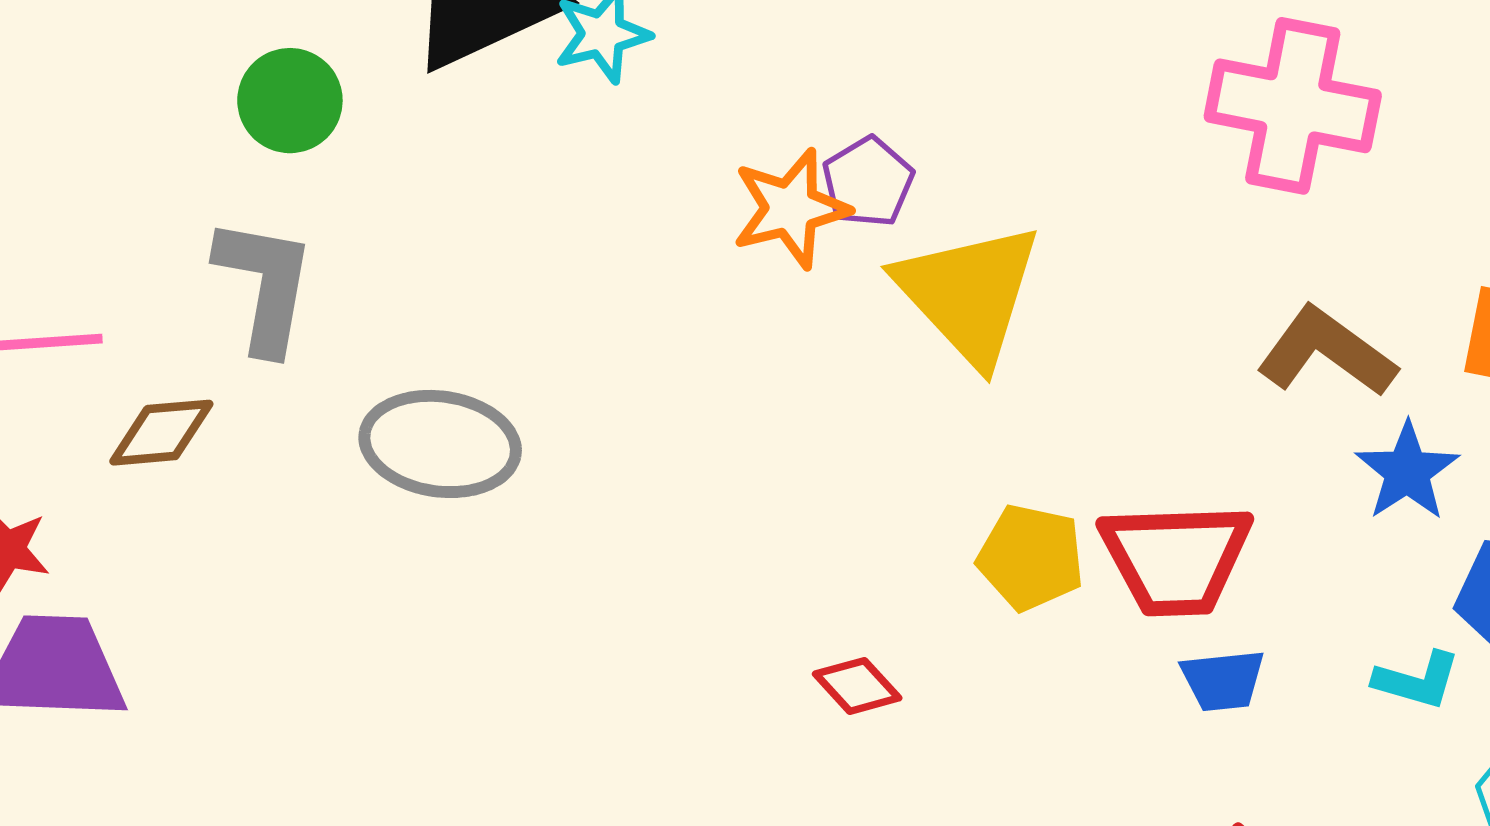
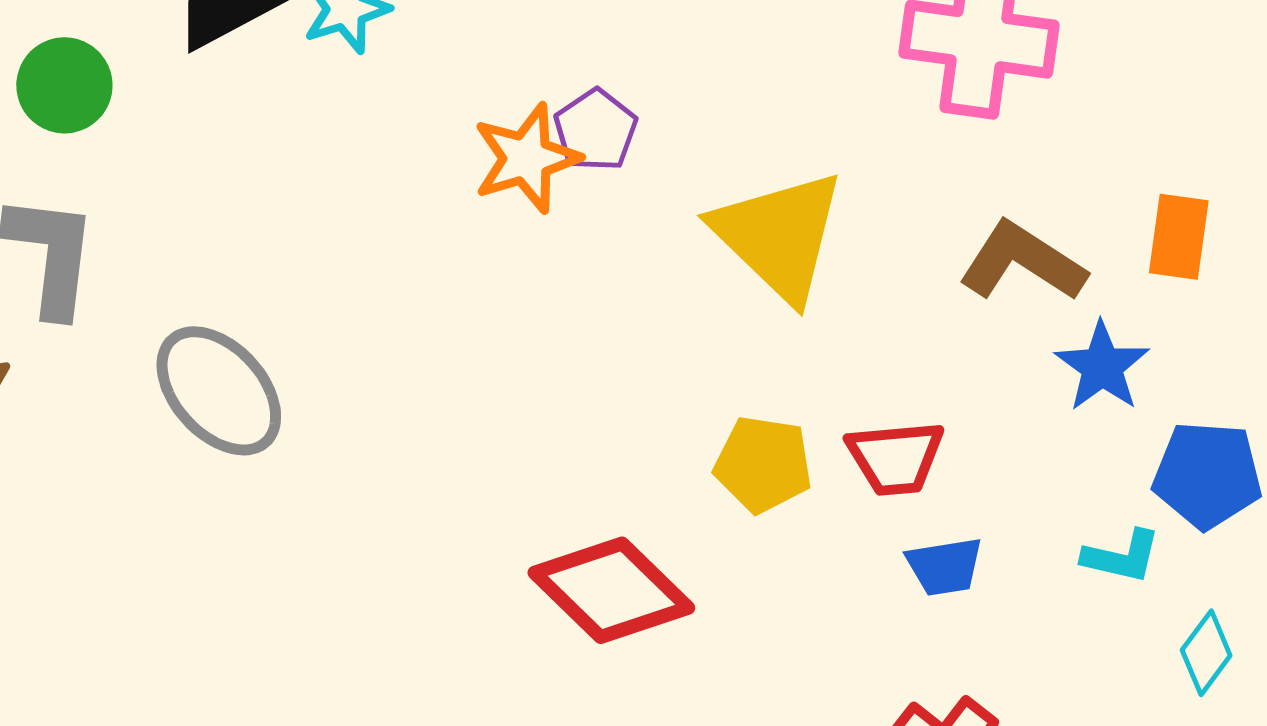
yellow triangle: (969, 294) -> (779, 236), moved
gray ellipse: (440, 444) -> (219, 391), turned 43
red trapezoid: (1176, 558) -> (896, 458), size x0.7
red diamond: (857, 686) -> (611, 590), size x2.0

